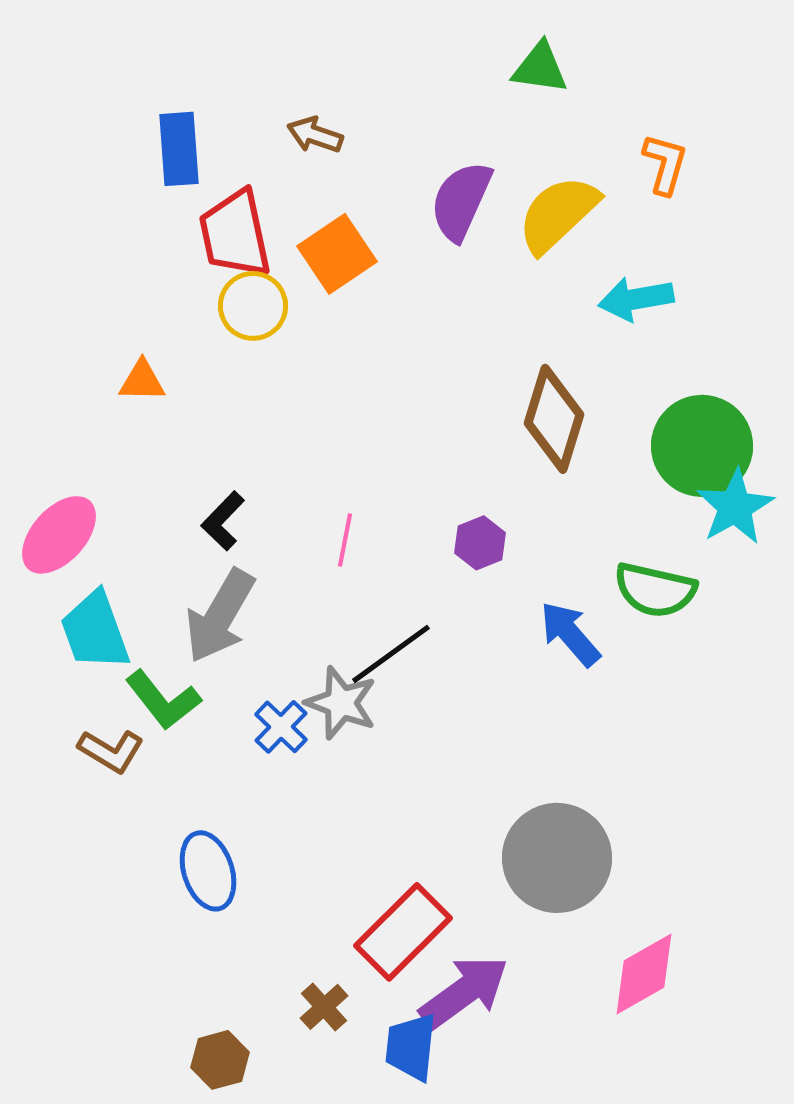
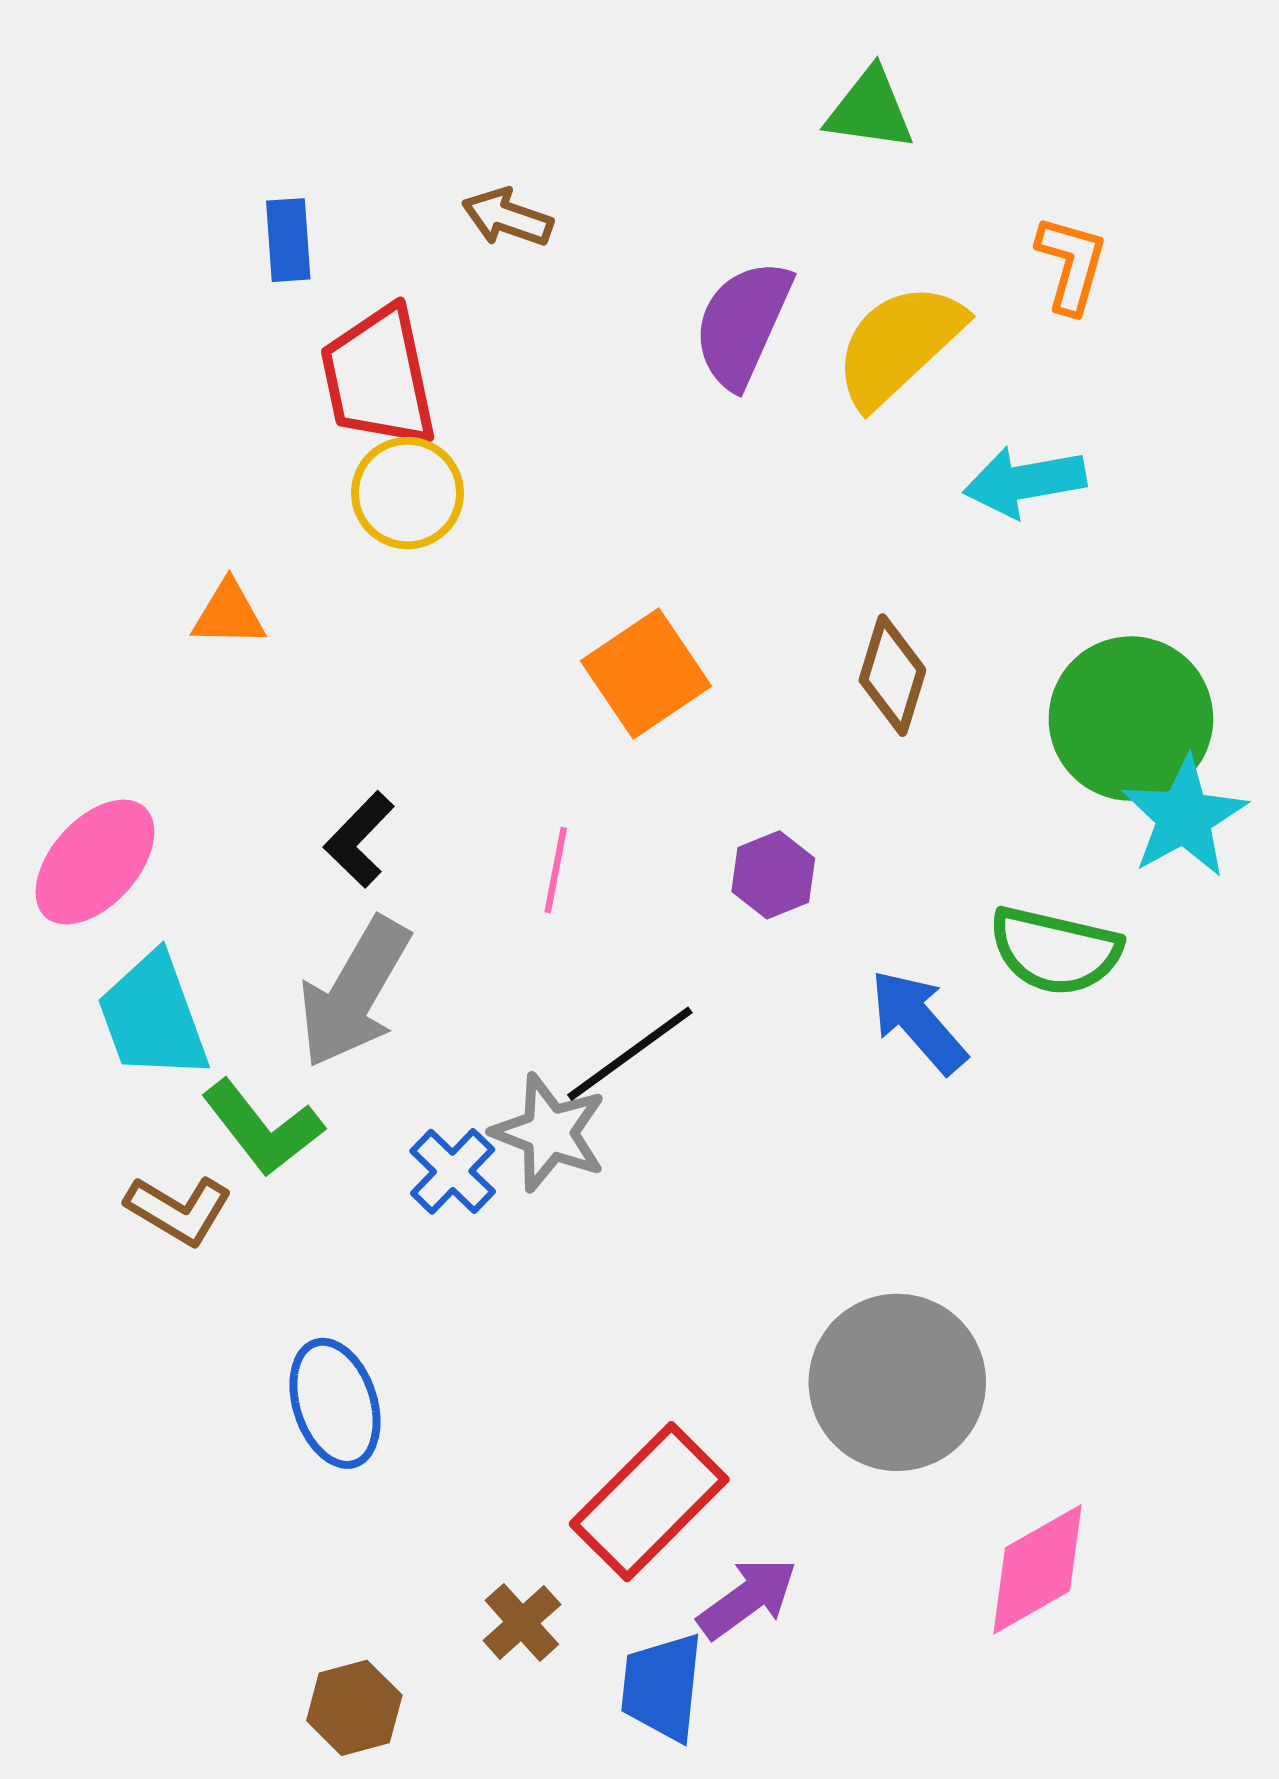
blue rectangle: (179, 149) -> (288, 240), size x0.7
orange square: (337, 254) -> (646, 673), moved
brown diamond: (554, 419) -> (892, 675), size x0.7
purple arrow: (464, 992) -> (747, 1598), size x0.7

